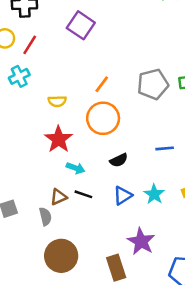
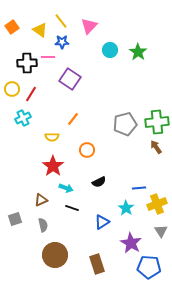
orange line: (102, 84) -> (73, 119), moved
orange circle: (103, 118) -> (87, 150), size x0.6
blue line: (165, 148) -> (139, 188), moved
blue triangle: (123, 196) -> (102, 222), moved
brown triangle: (59, 197) -> (41, 200), moved
purple star: (141, 241) -> (131, 243), moved

